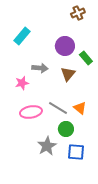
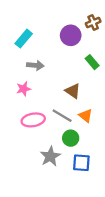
brown cross: (78, 13) -> (93, 22), moved
purple circle: (65, 46) -> (71, 35), moved
gray arrow: (40, 68) -> (35, 65), moved
brown triangle: (68, 74) -> (73, 91), moved, turned -35

